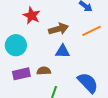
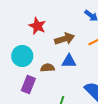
brown semicircle: (44, 71) -> (48, 68), moved
purple rectangle: (21, 74) -> (28, 84), turned -54

